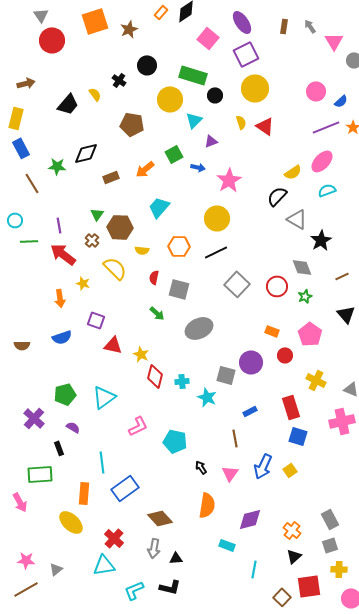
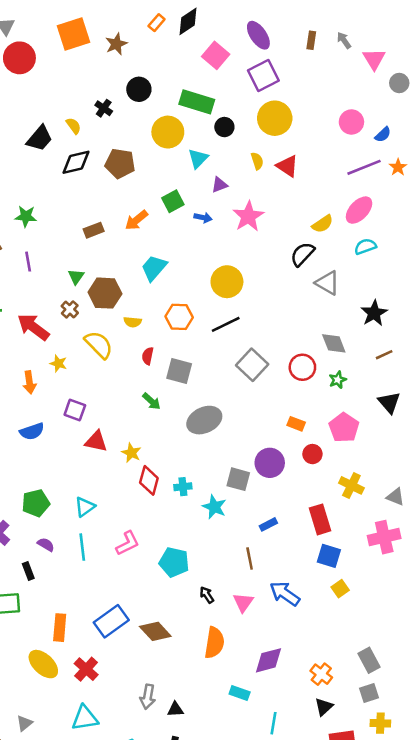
black diamond: (86, 153) -> (76, 162), moved
pink star: (229, 180) -> (248, 216), moved
purple line: (59, 225) -> (28, 262), moved
black star: (321, 240) -> (374, 313), moved
cyan triangle: (104, 397) -> (85, 507), size x0.7
cyan line: (102, 462) -> (82, 547), moved
blue arrow: (263, 466) -> (285, 594), turned 100
yellow square: (290, 470) -> (340, 589), moved
brown diamond: (160, 518) -> (155, 631), moved
red cross: (114, 538) -> (86, 669), moved

